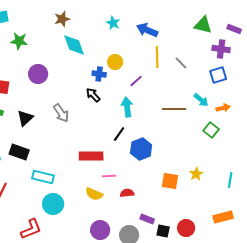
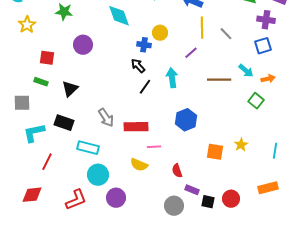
purple line: (136, 81) -> (191, 53), moved
gray arrow: (61, 113) -> (106, 118), moved
black line: (119, 134) -> (145, 87), moved
red semicircle: (127, 193) -> (177, 171), moved, turned -104
purple circle: (100, 230) -> (116, 198), moved

